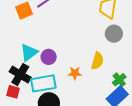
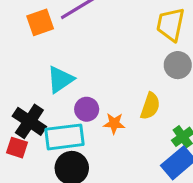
cyan triangle: (29, 52) -> (60, 79), moved
purple circle: (49, 57) -> (87, 109), moved

